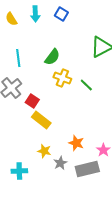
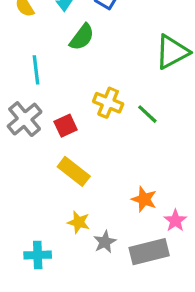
green semicircle: (52, 57) -> (82, 37), moved
red square: (32, 101) -> (66, 126), moved, turned 32
orange star: (76, 143) -> (144, 199), moved

